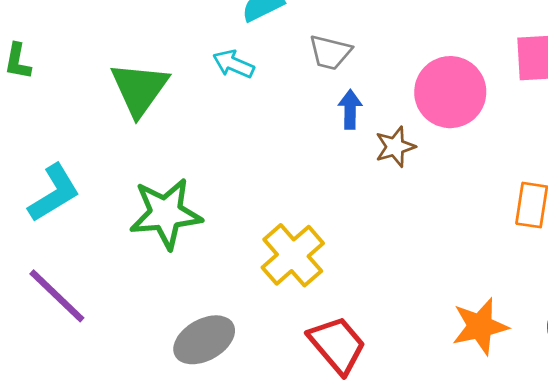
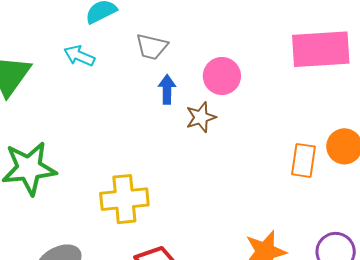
pink circle: (450, 92) -> (222, 76), moved, size x0.7
yellow cross: (293, 255) -> (124, 199), turned 36

